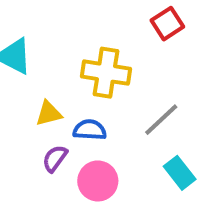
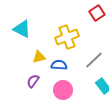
yellow cross: (106, 73) -> (67, 37), turned -30
purple semicircle: (55, 158) -> (33, 81), moved

